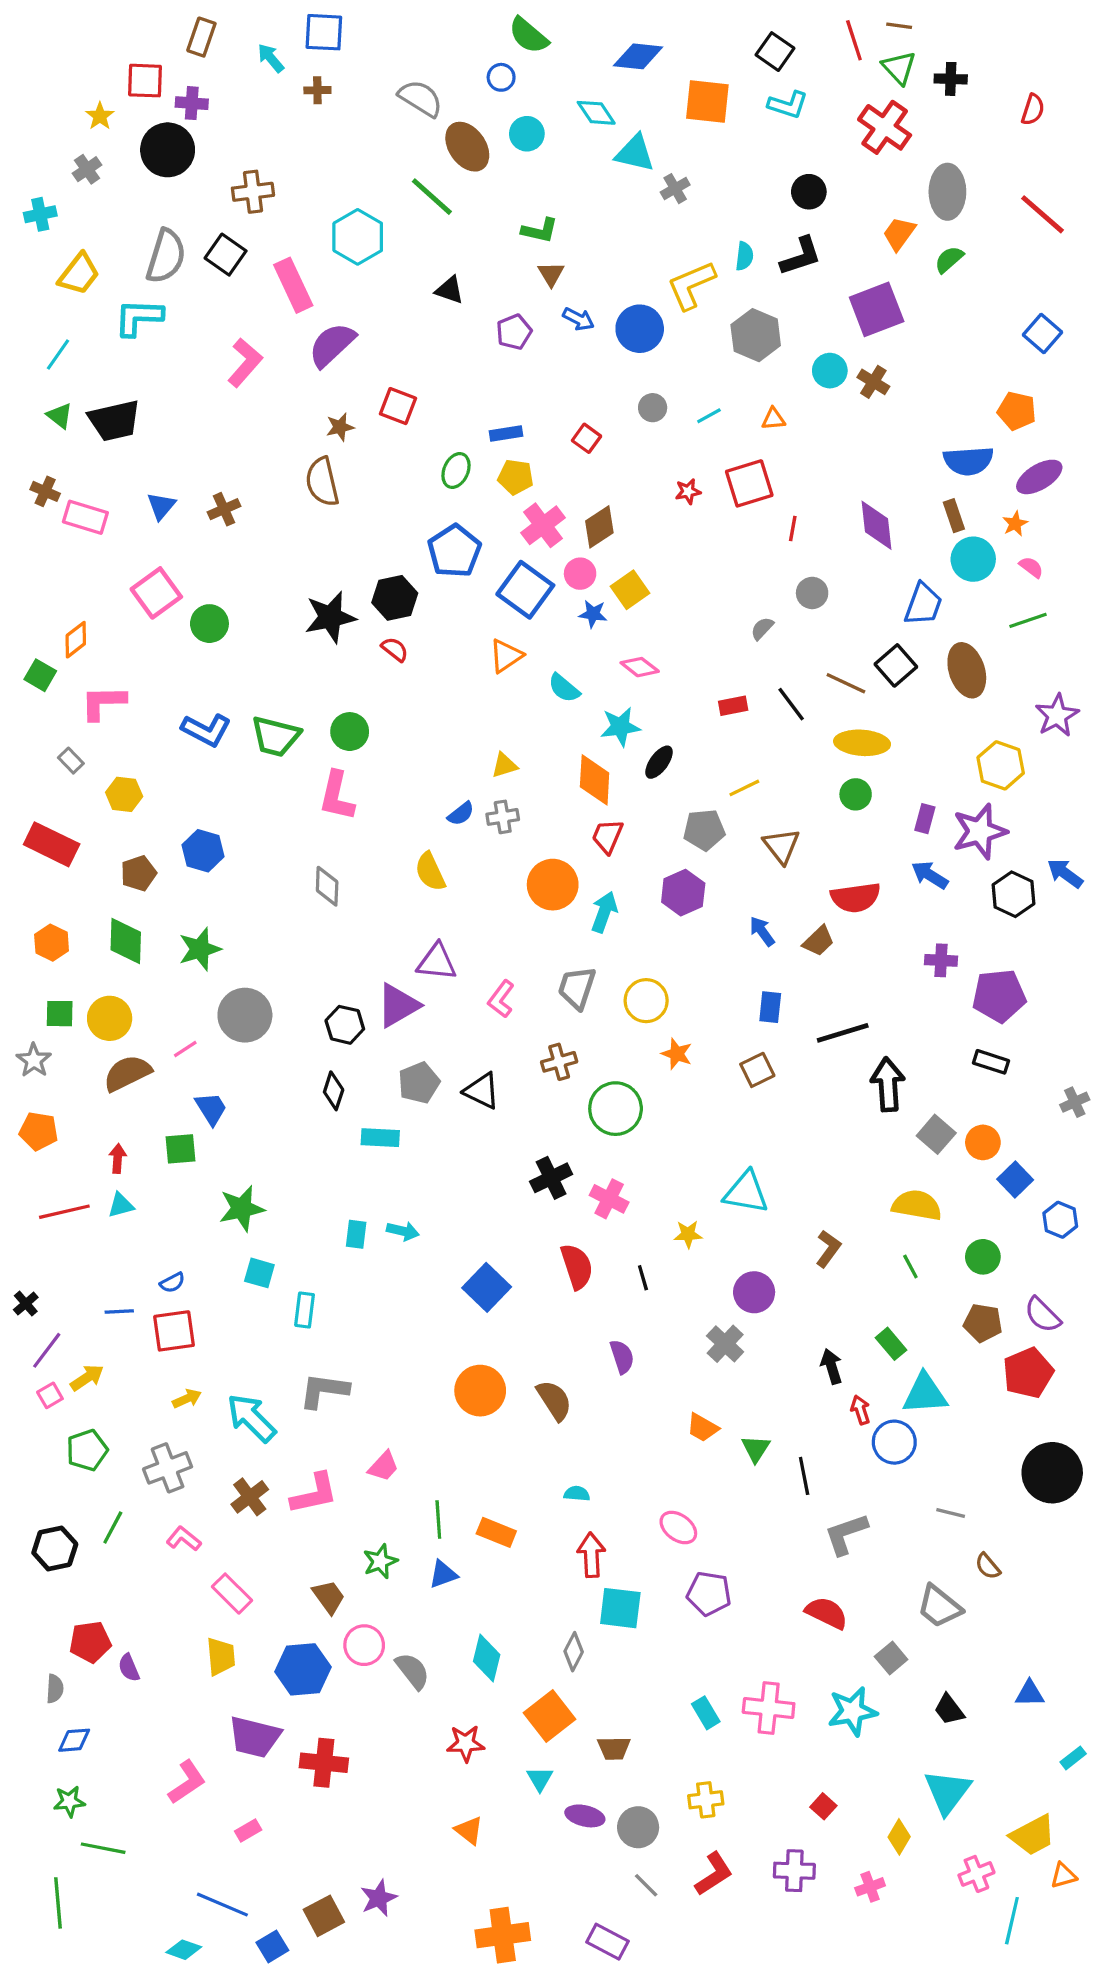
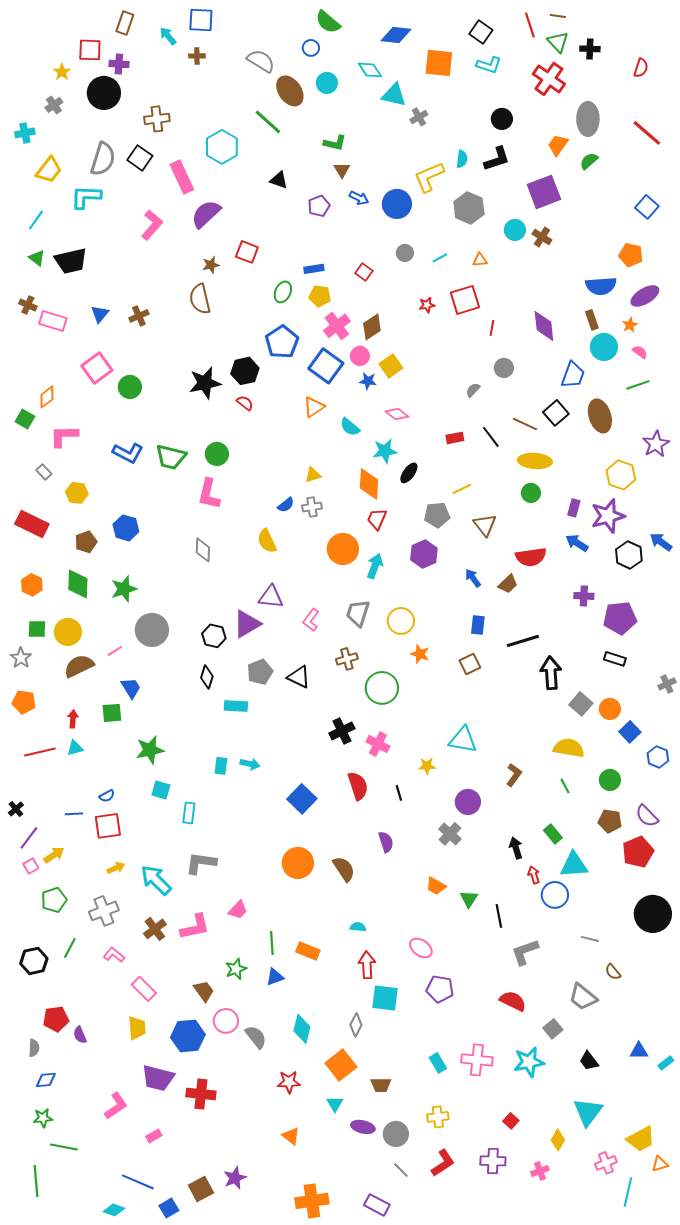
cyan rectangle: (1073, 1758) -> (666, 1063), moved

